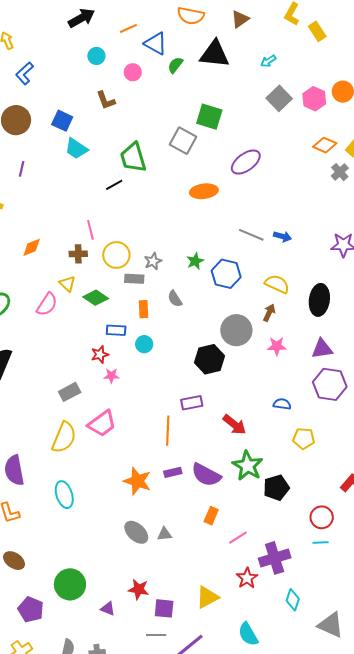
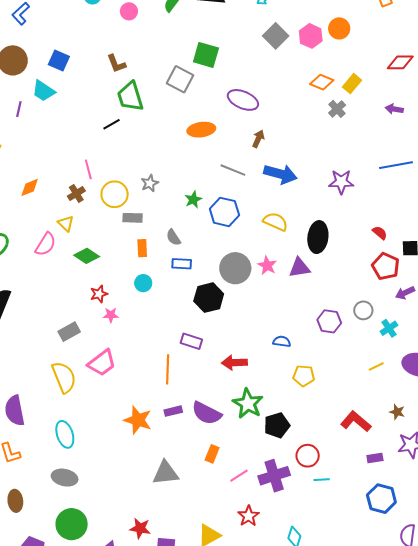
brown L-shape: (106, 100) -> (116, 64), moved
cyan trapezoid: (76, 149) -> (43, 91), moved
purple ellipse: (246, 162) -> (243, 100), turned 60
gray line: (251, 235) -> (233, 170), moved
blue arrow: (282, 236) -> (280, 174), size x1.8
brown cross: (78, 254) -> (76, 194), turned -30
gray star: (153, 261) -> (150, 183), moved
green diamond: (96, 298) -> (87, 256), moved
brown arrow: (269, 313) -> (258, 139), moved
blue rectangle: (116, 330) -> (182, 264), moved
pink star: (277, 346) -> (267, 265), moved, turned 30
purple triangle: (322, 349) -> (299, 268), moved
purple hexagon: (330, 384) -> (329, 321), size x0.7
purple rectangle: (192, 403) -> (191, 341), turned 30
red arrow: (234, 425) -> (234, 363), turned 140
yellow semicircle: (64, 437) -> (64, 377), turned -44
red circle: (322, 517) -> (308, 456), moved
gray ellipse: (136, 532) -> (65, 478), moved, turned -30
gray triangle: (164, 534) -> (166, 473), size x1.8
purple cross: (275, 558) -> (274, 476), moved
brown ellipse: (14, 561) -> (15, 501), turned 50

